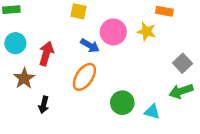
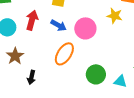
pink circle: (113, 32) -> (85, 28), moved
blue arrow: (90, 46) -> (59, 25), moved
red arrow: (46, 54) -> (32, 20), moved

